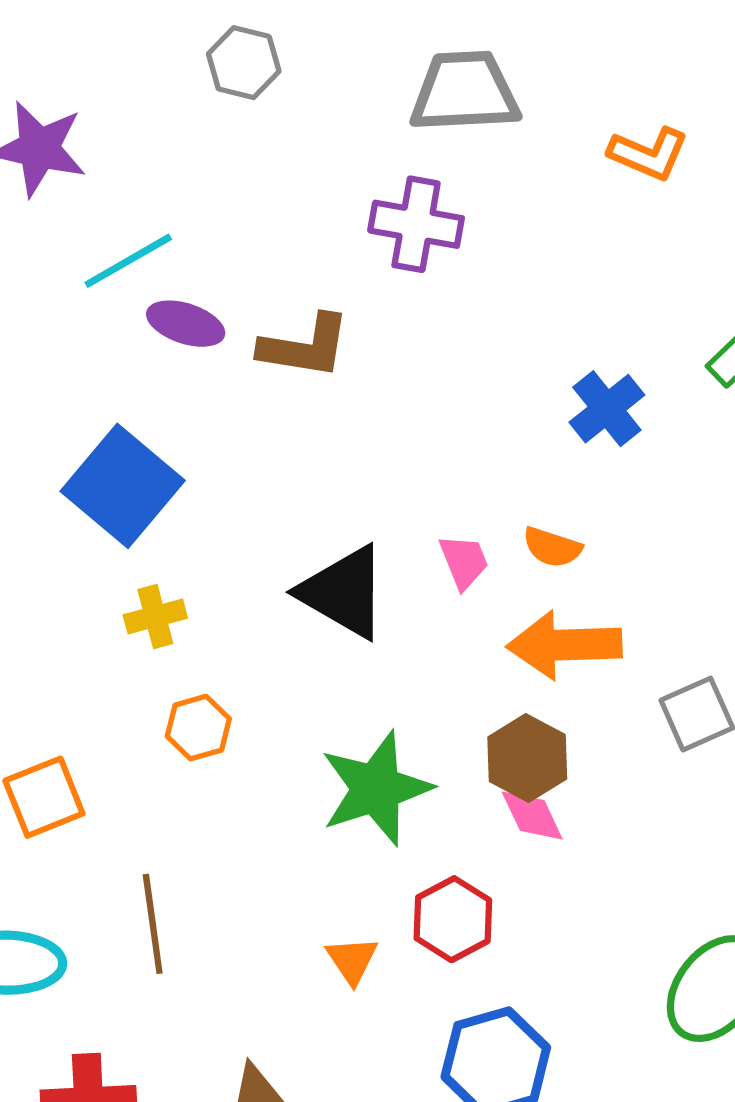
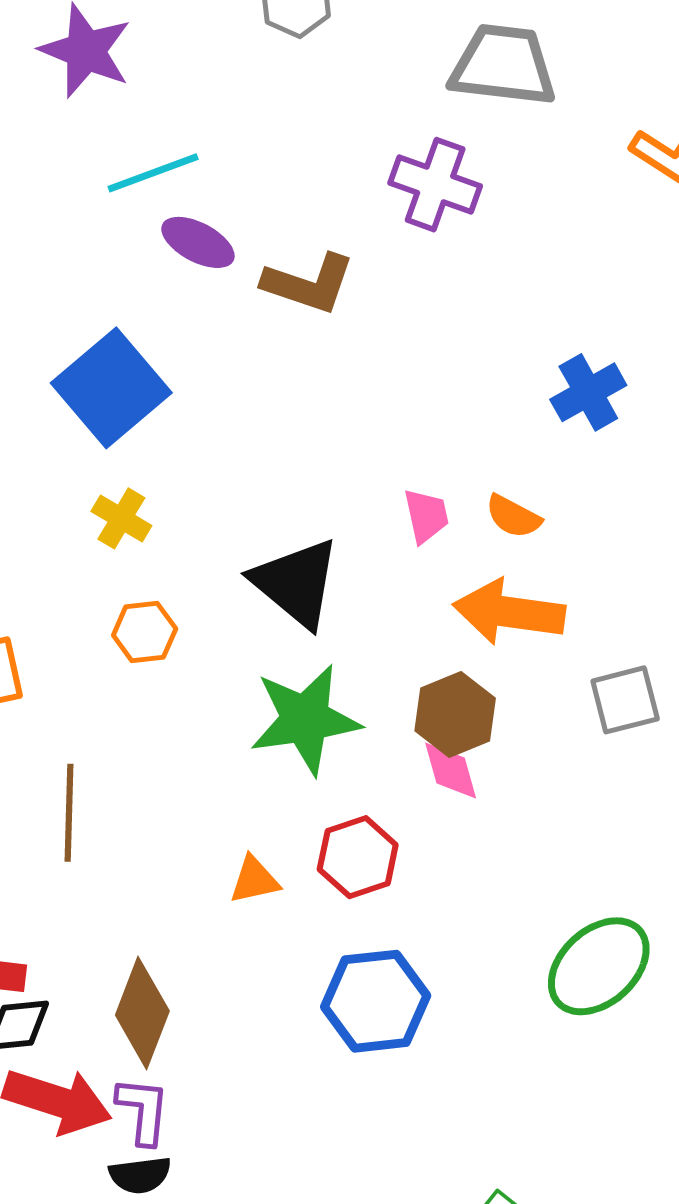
black triangle: (343, 592) -> (296, 583), moved
yellow cross: (155, 616) -> (121, 518), turned 36
orange triangle: (352, 960) -> (254, 880), turned 42

